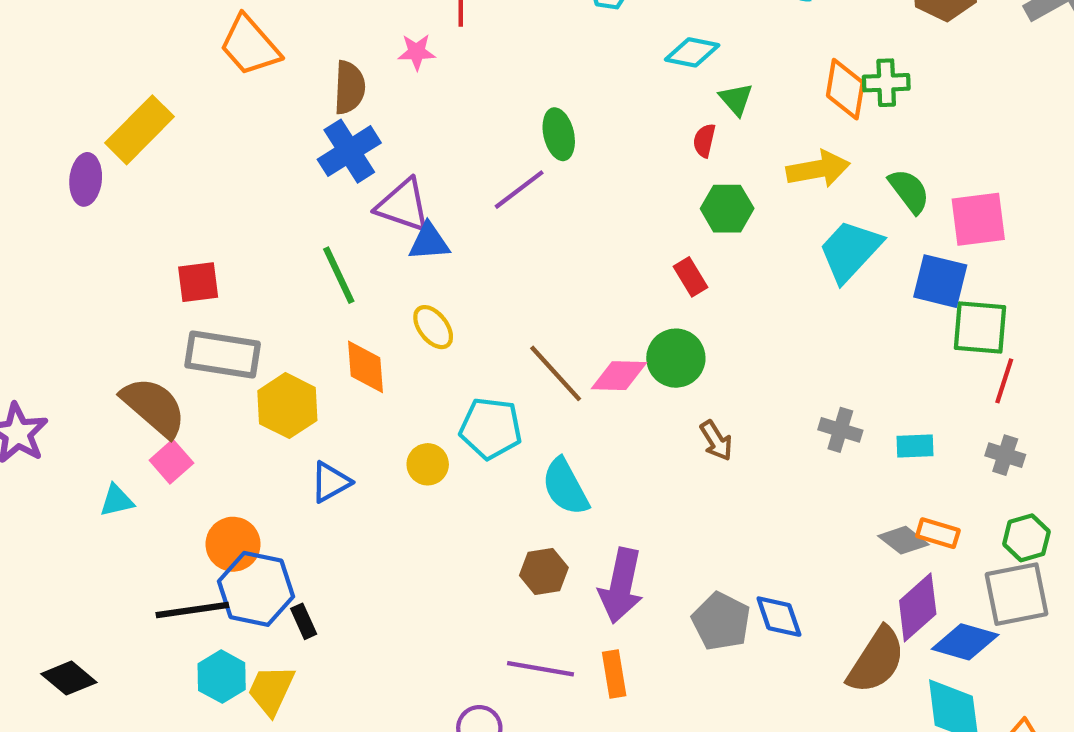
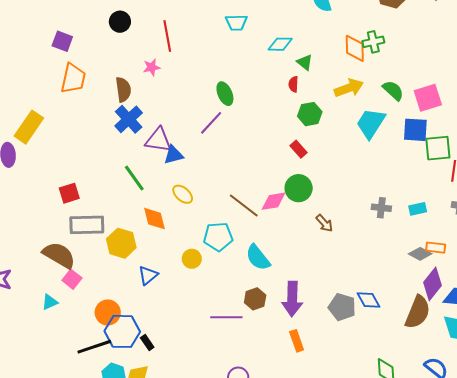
orange trapezoid: (250, 46) -> (73, 78), turned -116
purple line: (540, 669) -> (226, 317), moved

